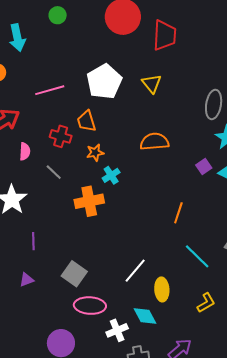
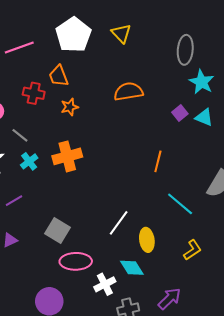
gray line: (54, 172) -> (20, 135), moved
cyan cross: (111, 175) -> (29, 161), moved
purple line: (33, 241) -> (14, 201), turned 66

